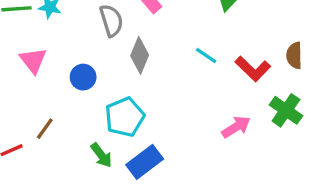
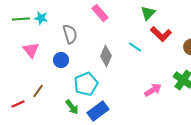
gray semicircle: (111, 20) -> (70, 34), moved
gray diamond: (140, 55) -> (106, 56), moved
red L-shape: (253, 69) -> (161, 34), moved

